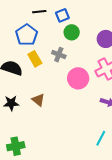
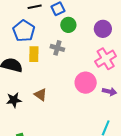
yellow rectangle: (35, 59) -> (34, 54), turned 35
pink circle: (78, 78) -> (86, 83), moved

